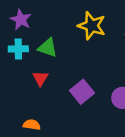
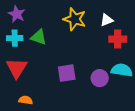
red triangle: (40, 78) -> (17, 68), moved, size x1.6
purple square: (82, 92) -> (67, 73), turned 30

